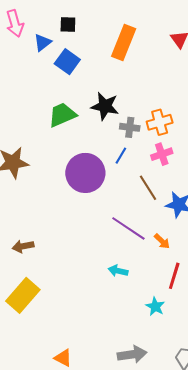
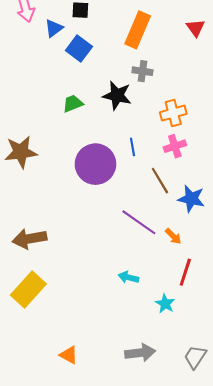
green trapezoid: (62, 115) -> (73, 103), size x0.7
gray cross: (130, 127) -> (142, 71), moved
blue line: (121, 156) -> (132, 147), turned -42
brown arrow: (23, 246) -> (30, 239), size x1.5
cyan arrow: (118, 271) -> (128, 277), moved

